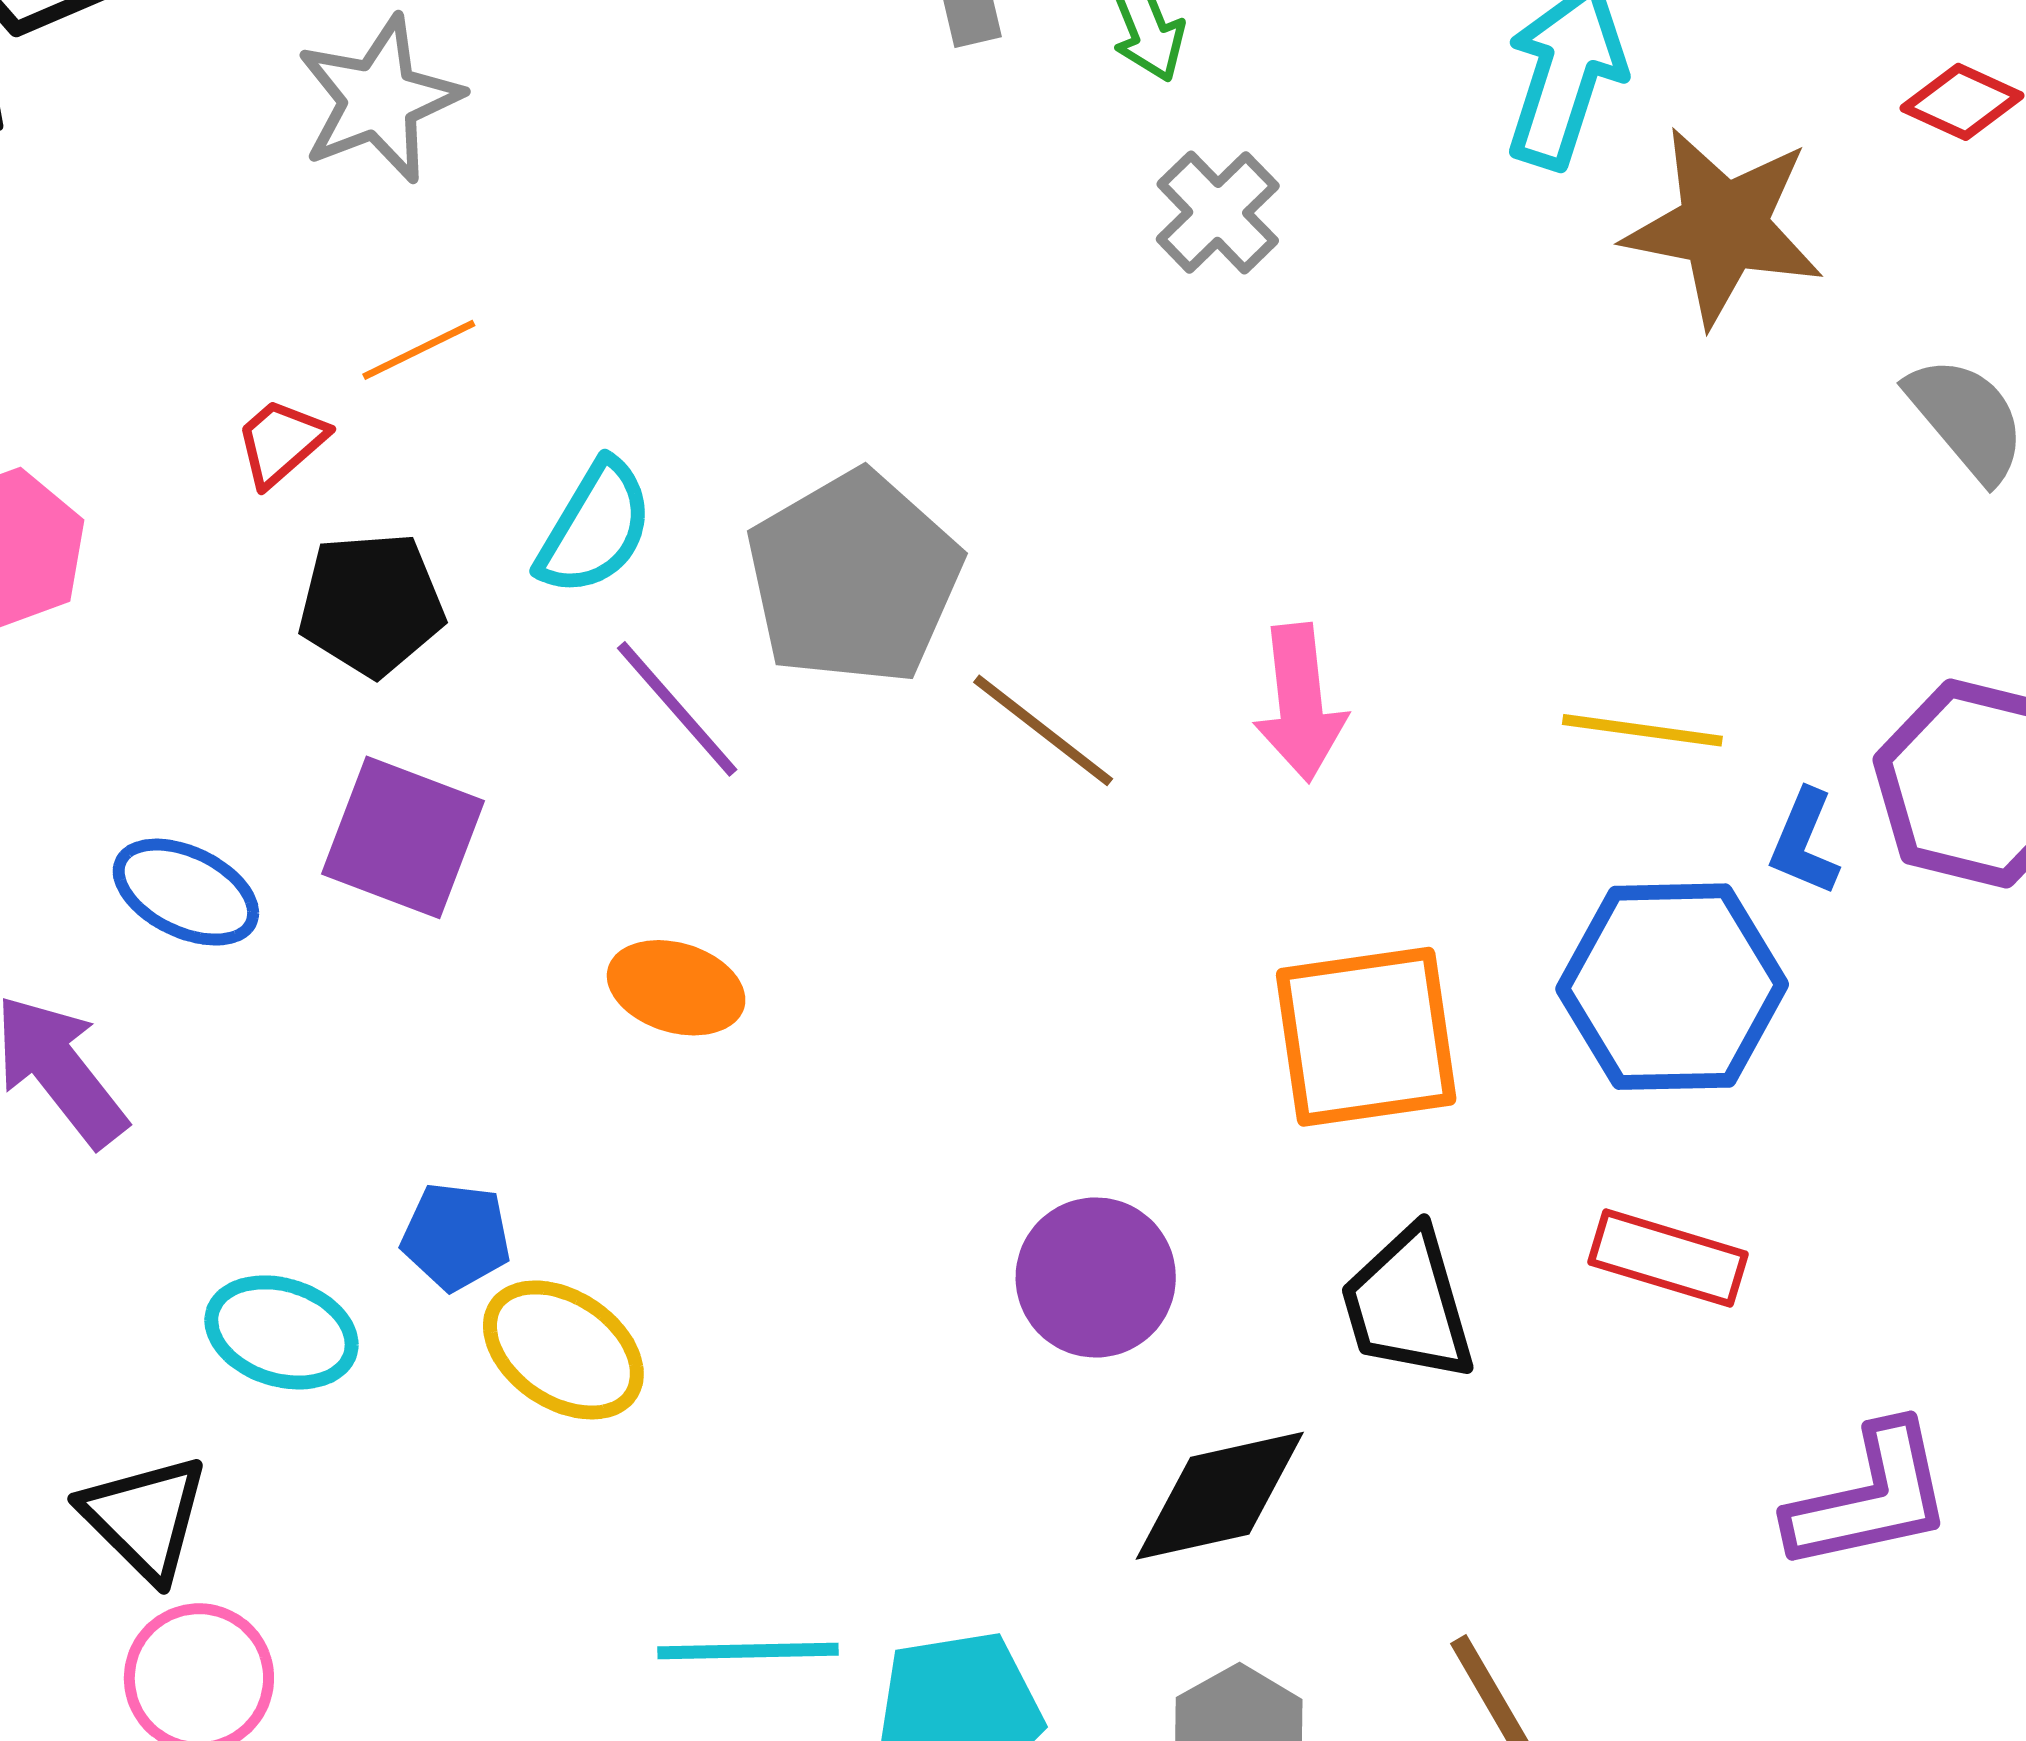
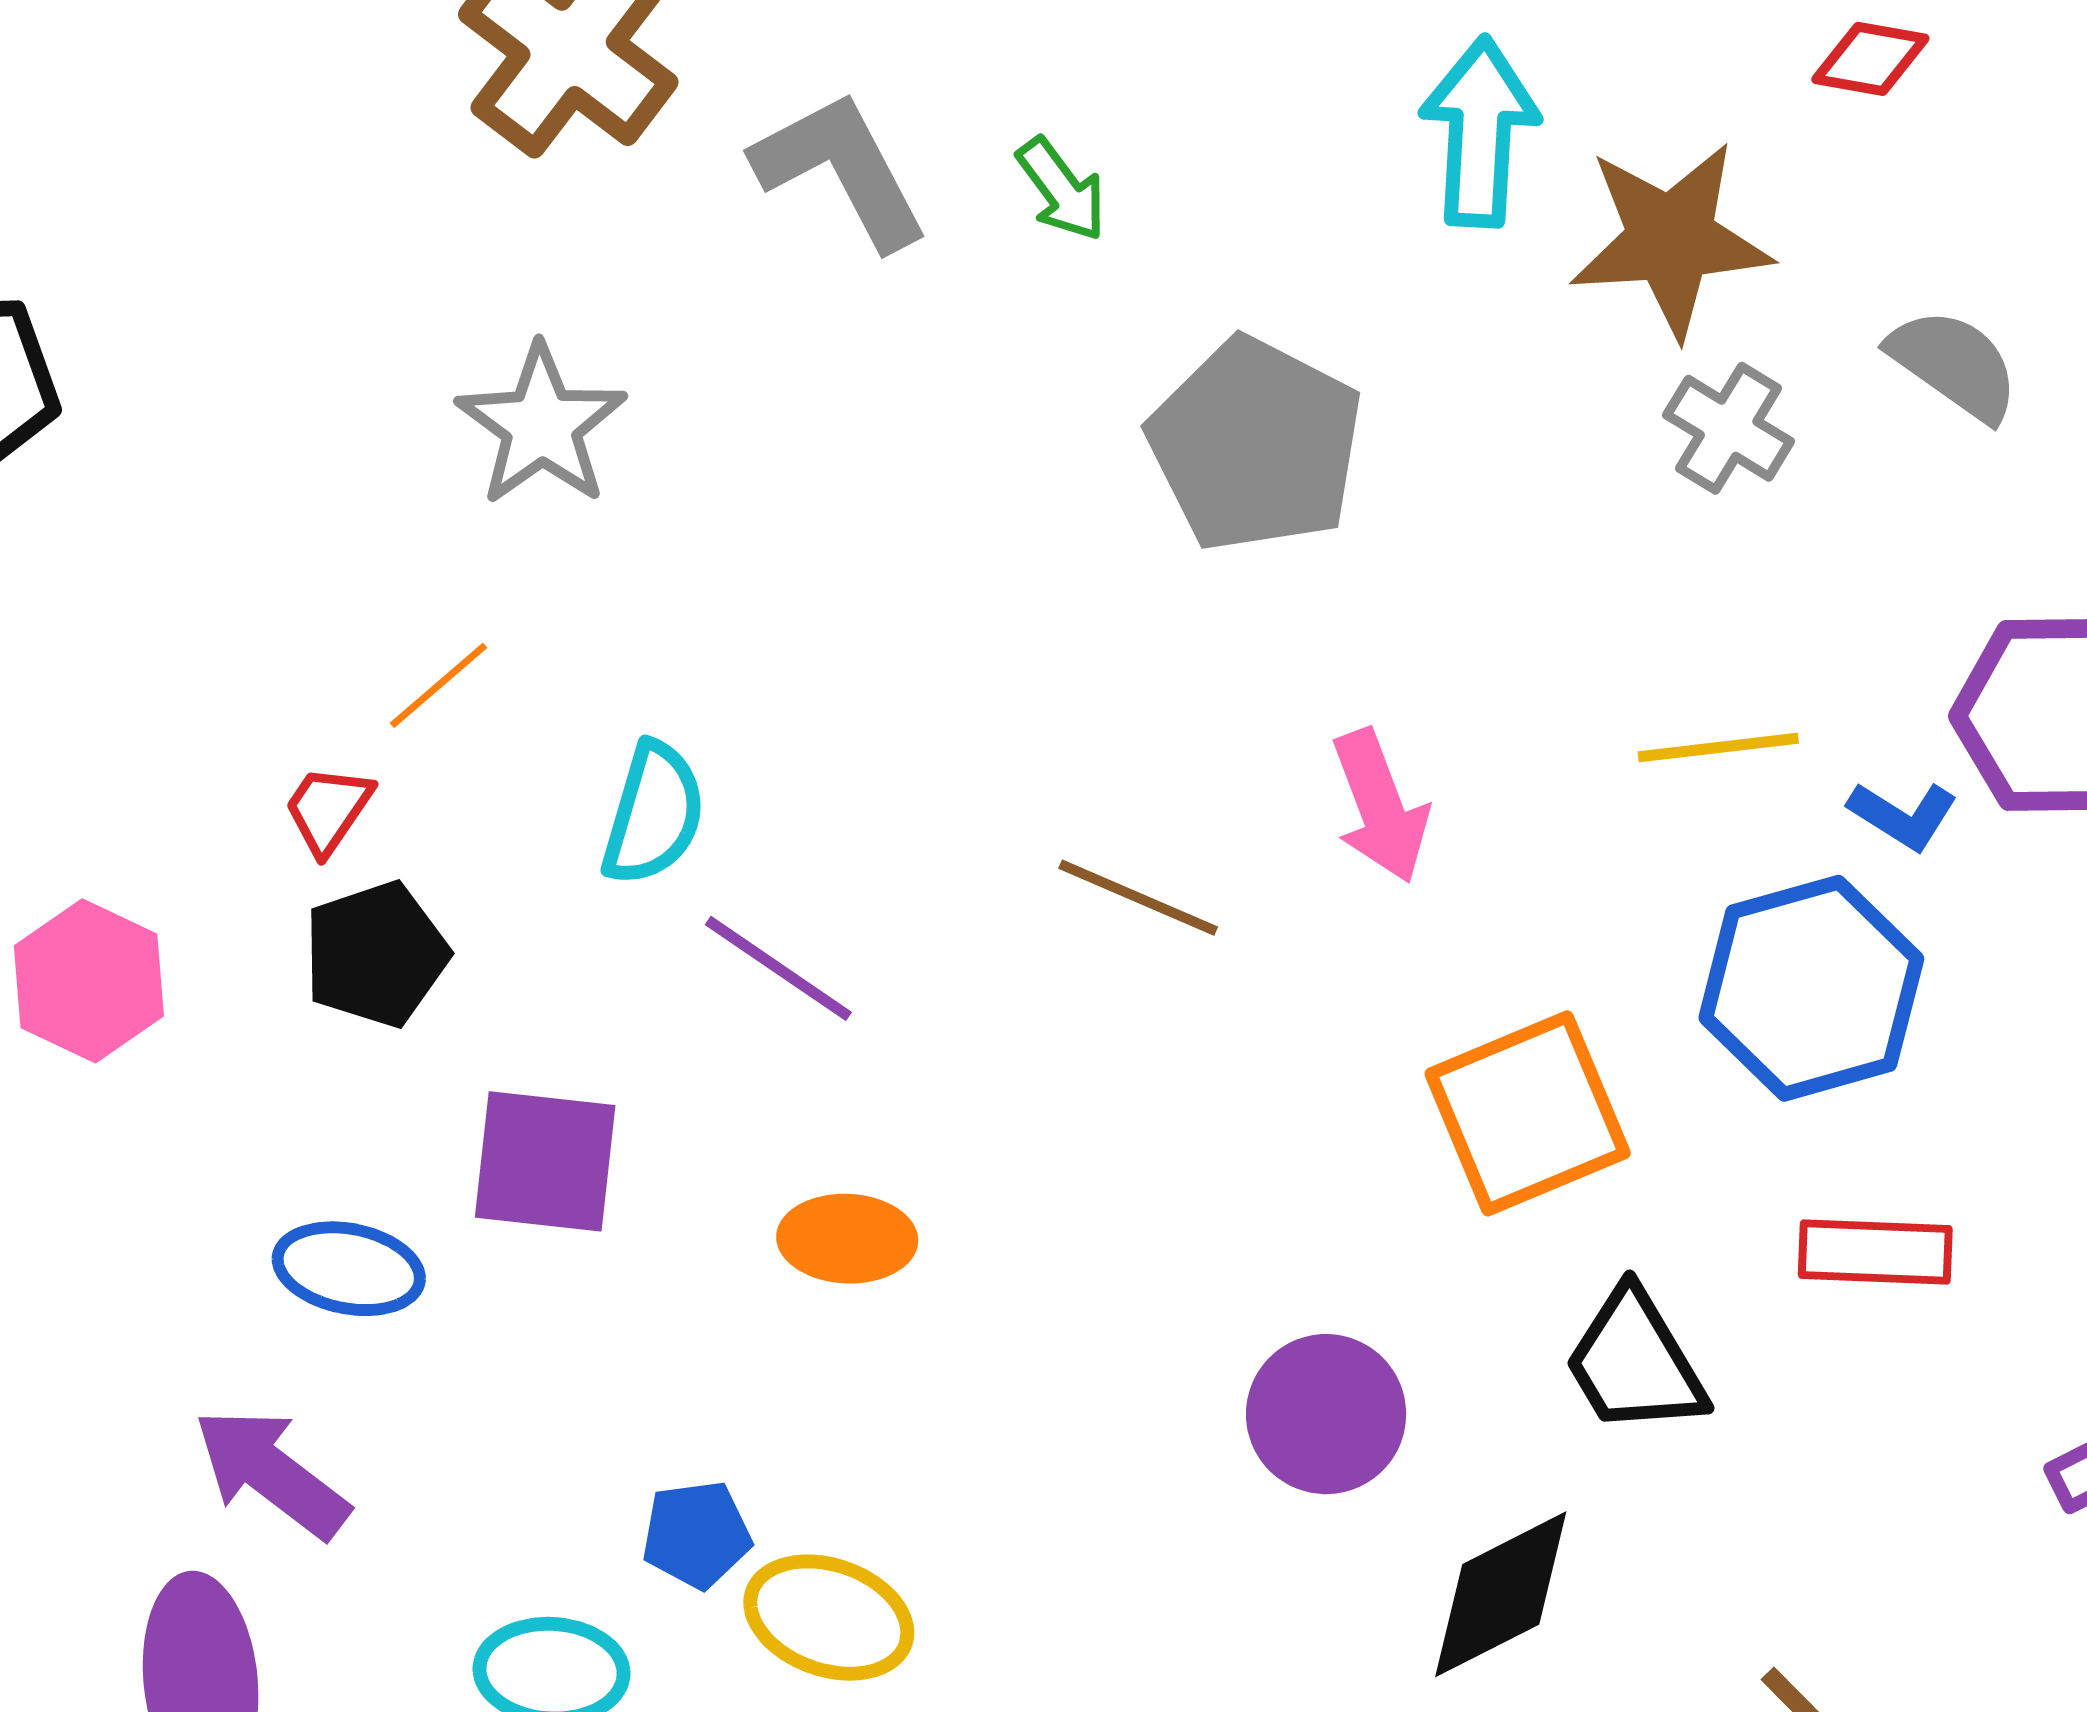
gray star: (379, 99) -> (541, 425), moved
gray cross: (1218, 212) -> (1729, 428), moved
gray pentagon: (854, 578) -> (1256, 445), moved
black pentagon: (371, 604) -> (376, 954), moved
blue L-shape: (1804, 842) -> (1903, 815), turned -66

